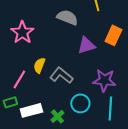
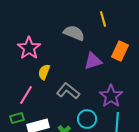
yellow semicircle: (39, 65) -> (44, 72), moved
purple star: (104, 80) -> (111, 96), turned 30

